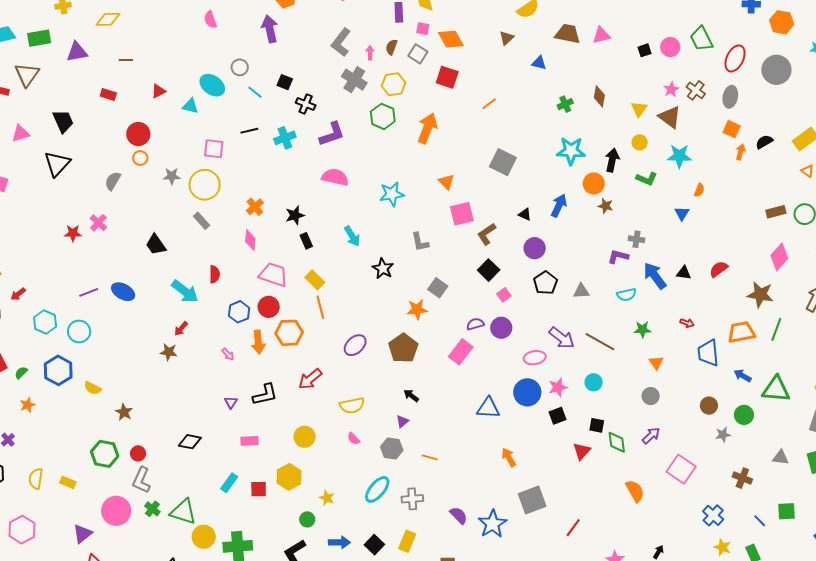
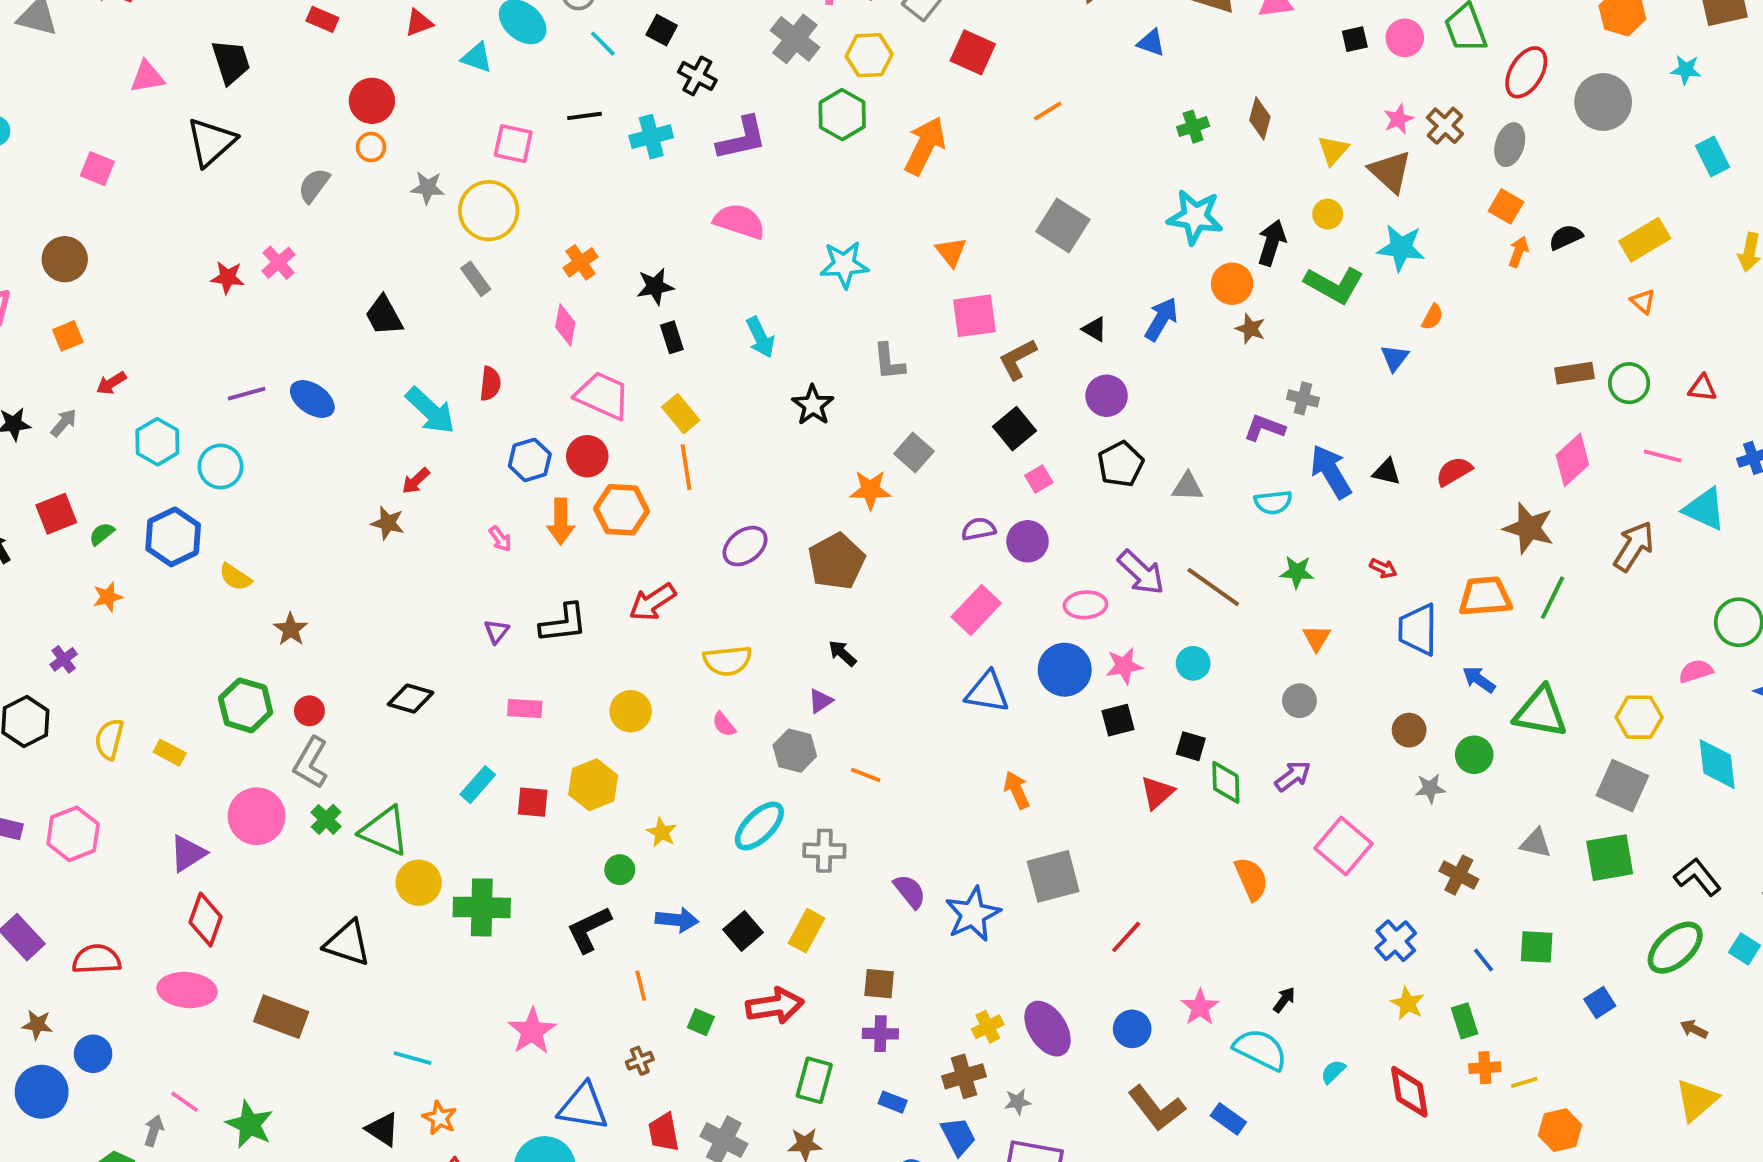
green L-shape: (647, 179) -> (1334, 285), size x1.4
pink rectangle: (461, 352) -> (976, 610), moved

